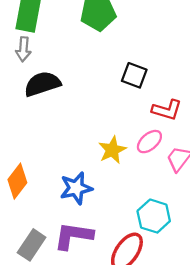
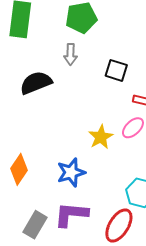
gray arrow: (23, 49) -> (70, 54), moved

